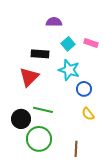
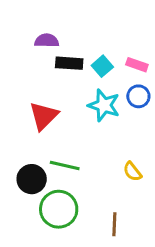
purple semicircle: (54, 22) -> (47, 41), moved
black rectangle: (40, 54) -> (69, 63), moved
blue circle: (84, 89) -> (138, 96), moved

